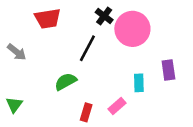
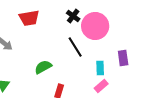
black line: (87, 48) -> (75, 47), moved, turned -60
pink rectangle: (117, 106) -> (101, 86), moved

